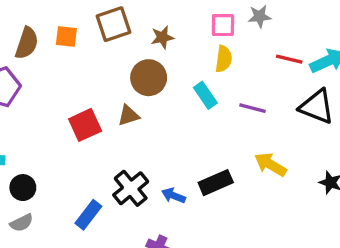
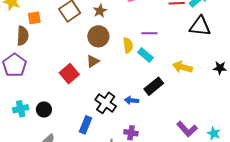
orange square: (66, 36) -> (34, 18), moved
yellow semicircle: (224, 59) -> (128, 45), moved
cyan rectangle: (205, 95) -> (145, 55), moved
purple line: (253, 108) -> (149, 33), moved
black circle: (23, 188) -> (44, 110), moved

